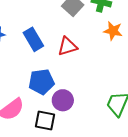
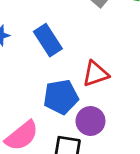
red triangle: (67, 46) -> (95, 74), moved

